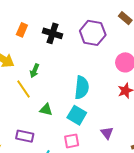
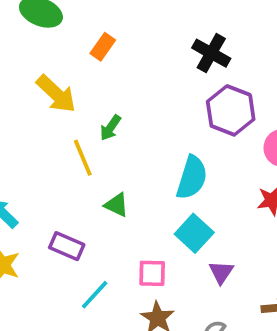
black cross: (53, 33) -> (211, 53), moved
purple hexagon: (93, 33) -> (231, 110), moved
cyan square: (77, 115) -> (194, 233), moved

